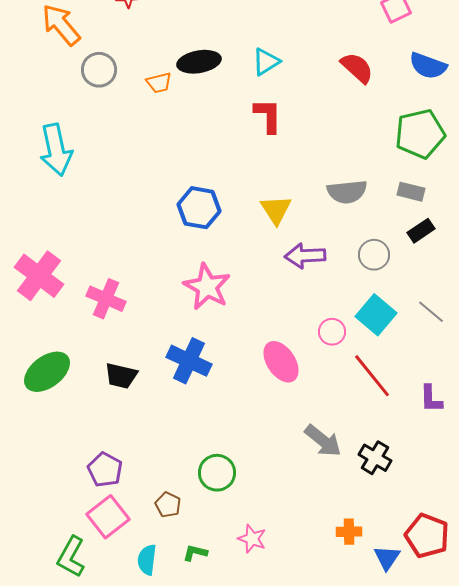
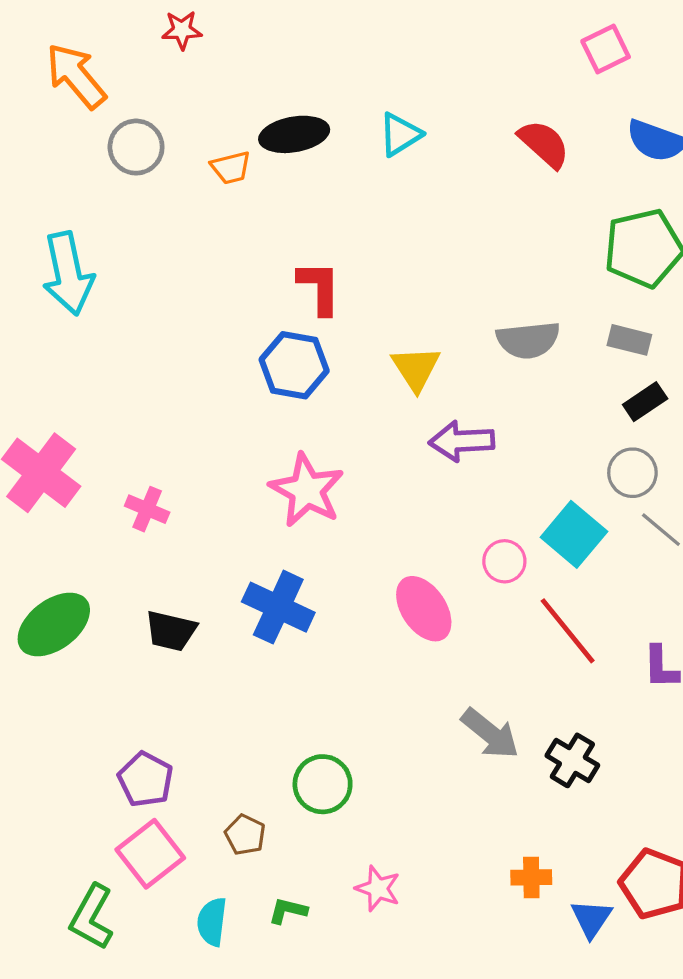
red L-shape: (268, 116) -> (319, 288), moved
gray circle: (374, 255) -> (632, 473), moved
pink cross: (106, 299) -> (147, 509), size x0.7

